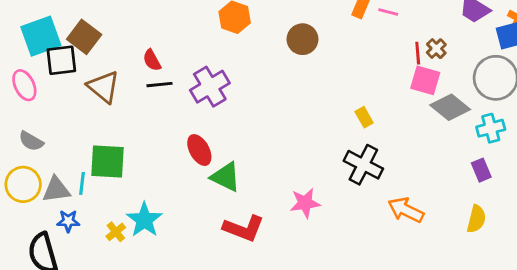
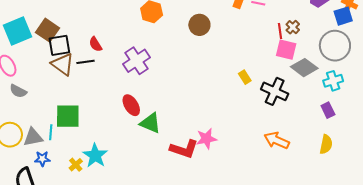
black square: (61, 60) -> (59, 45), moved
black line: (159, 85) -> (86, 62), moved
gray semicircle: (31, 141) -> (18, 91), moved
black cross: (363, 165) -> (275, 91), moved
red L-shape: (244, 228) -> (184, 149), moved

